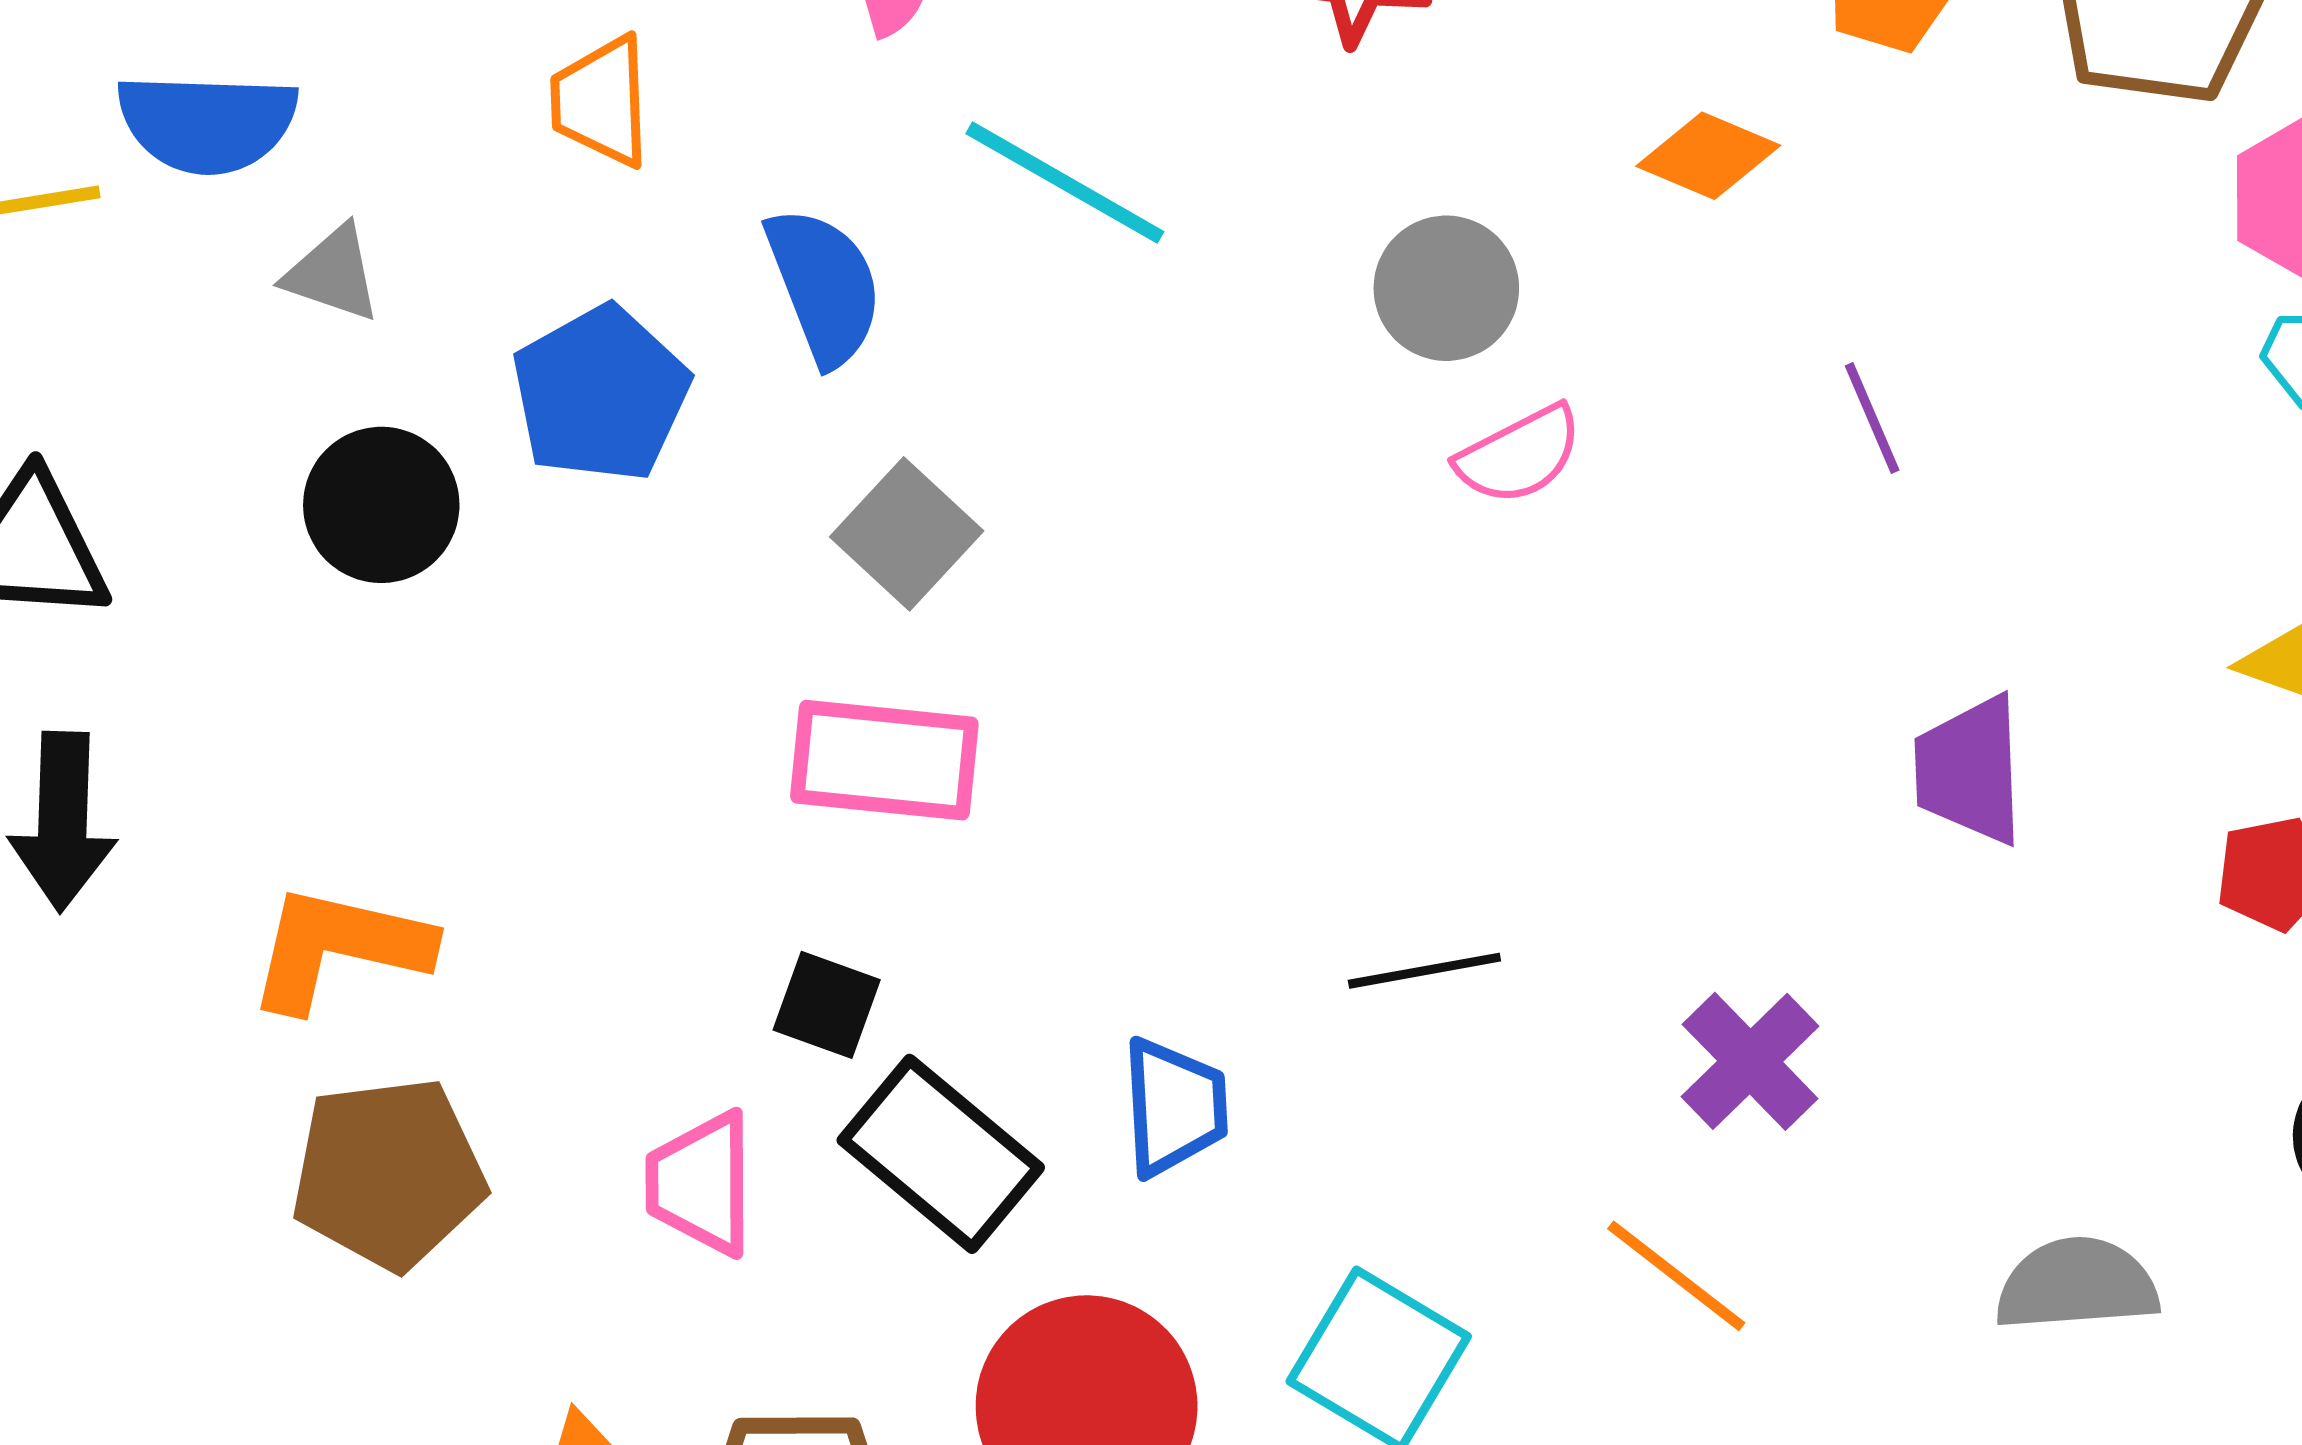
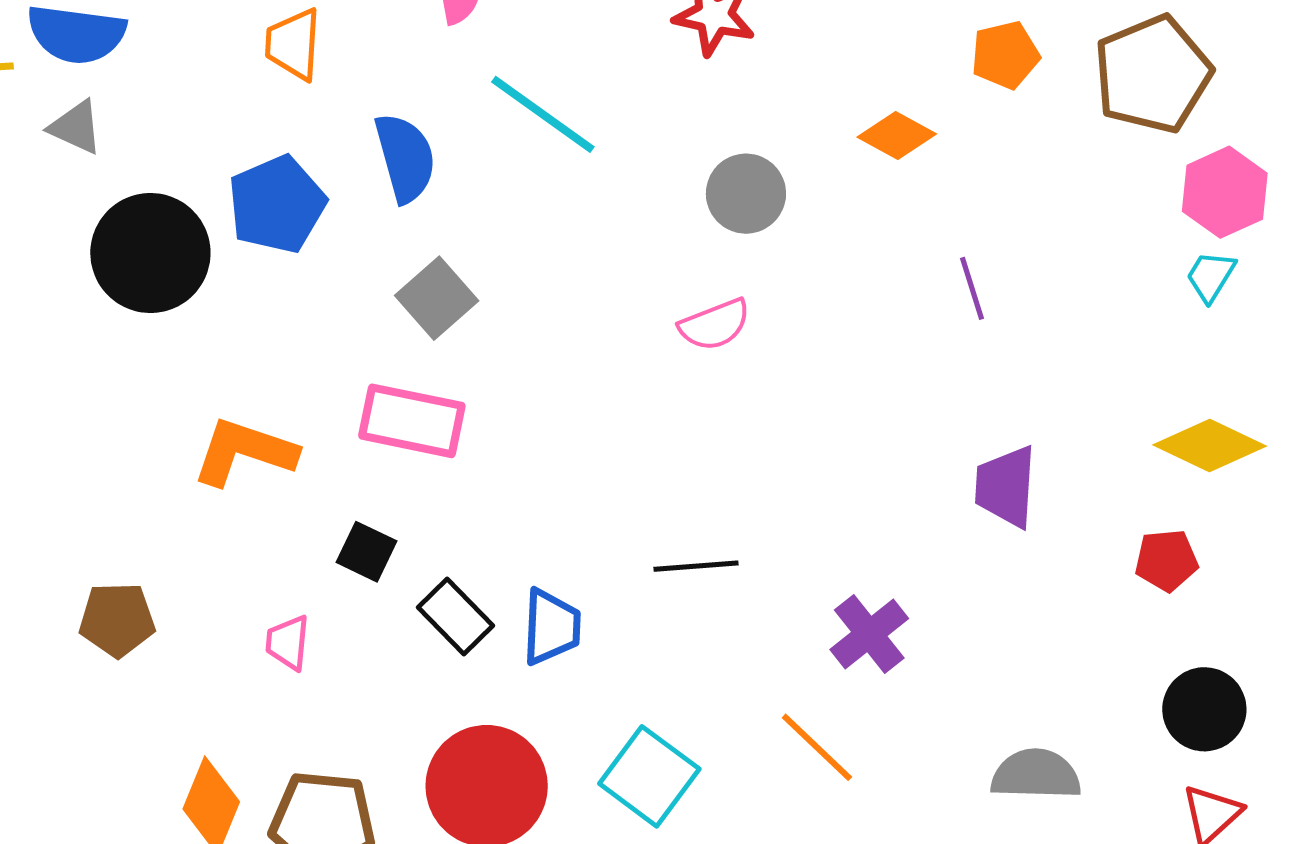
gray triangle: (333, 274) -> (76, 127), moved
pink semicircle: (1519, 455) -> (715, 325), moved
black circle: (381, 505) -> (150, 253), size x1.4
orange L-shape: (339, 948) -> (244, 452), moved
black rectangle: (941, 1154) -> (456, 617), moved, size x0.7
brown pentagon: (388, 1173) -> (117, 620), size x0.7
pink trapezoid: (701, 1184) -> (288, 643), size x0.7

